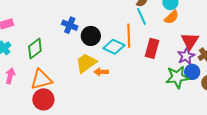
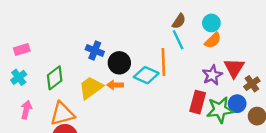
red rectangle: (152, 48) -> (198, 102), moved
purple star: (186, 56) -> (212, 75), moved
yellow trapezoid: (86, 63) -> (91, 88), moved
orange arrow: (101, 72) -> (115, 85), moved

